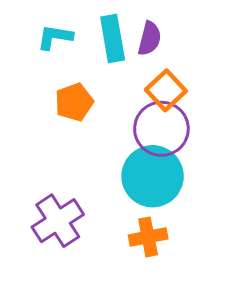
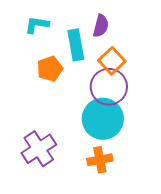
cyan rectangle: (113, 39) -> (76, 45), moved

